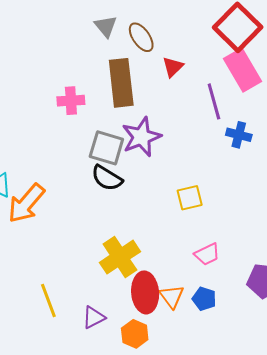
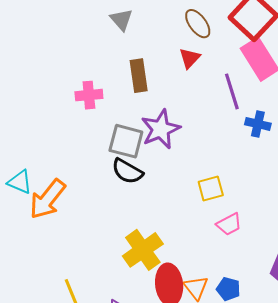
brown ellipse: (141, 37) -> (198, 24), moved
brown rectangle: (121, 83) -> (139, 76), size x0.7
pink trapezoid: (207, 254) -> (229, 224), moved

